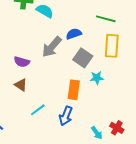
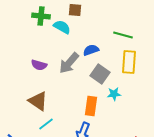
purple semicircle: (22, 62) -> (39, 65), moved
brown triangle: (21, 85) -> (38, 101), size x1.5
cyan line: (38, 110) -> (46, 124), moved

